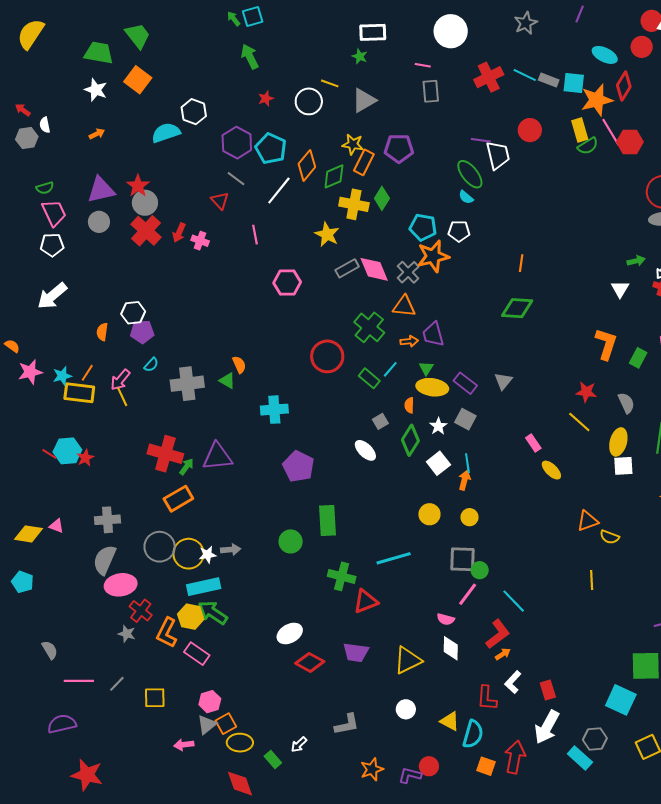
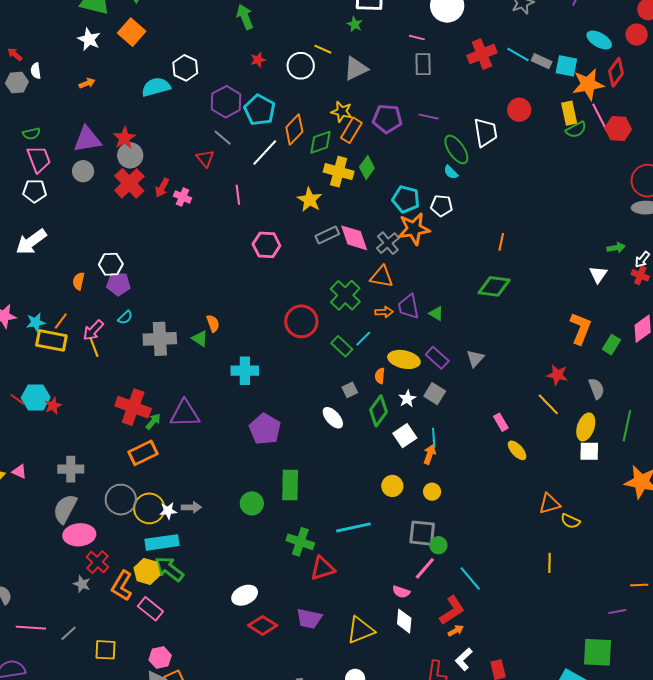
purple line: (481, 140) -> (429, 117), moved
green triangle: (426, 368) -> (436, 314), moved, turned -35

